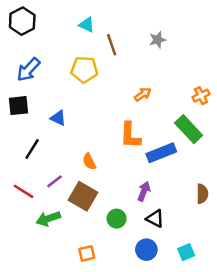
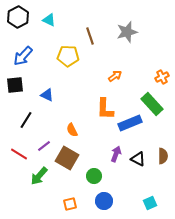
cyan triangle: (87, 25) -> (49, 20), moved
gray star: (158, 40) -> (127, 32), size x1.5
green arrow: (48, 219) -> (39, 176), turned -30
black triangle: (155, 219) -> (138, 159), moved
blue circle: (146, 250) -> (104, 201), moved

